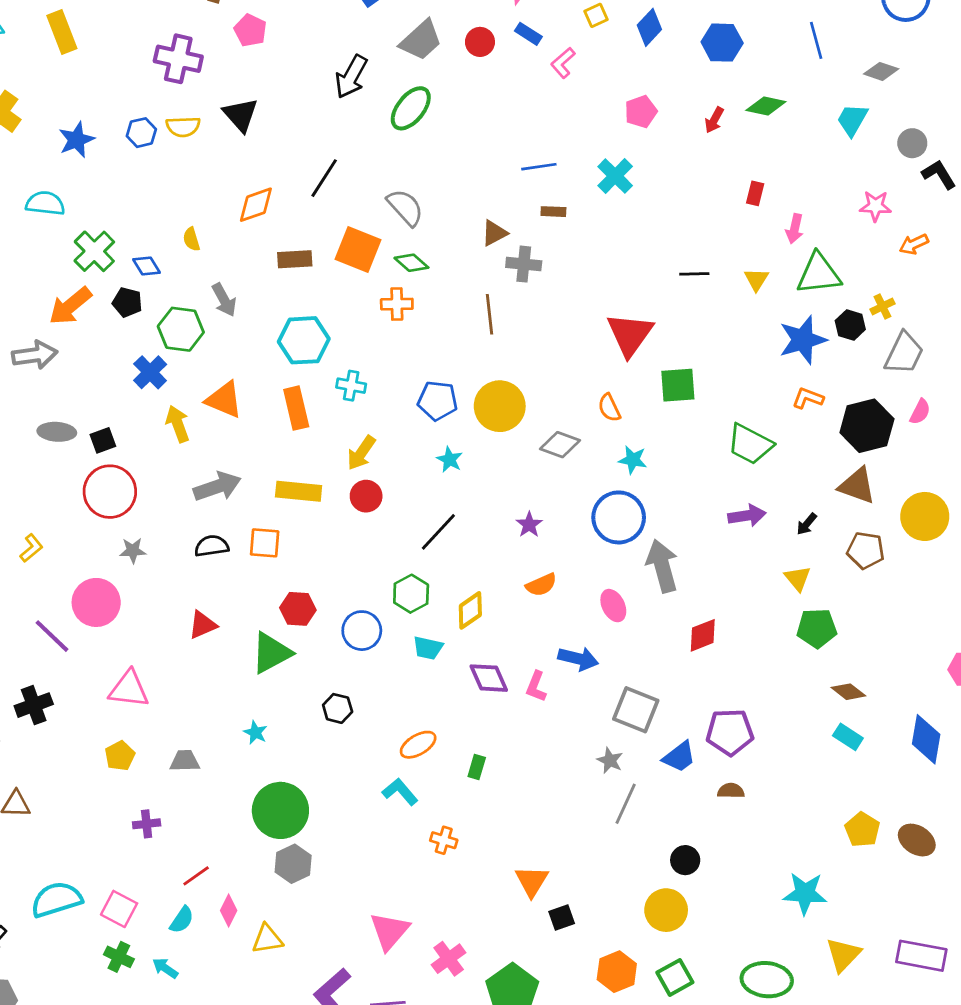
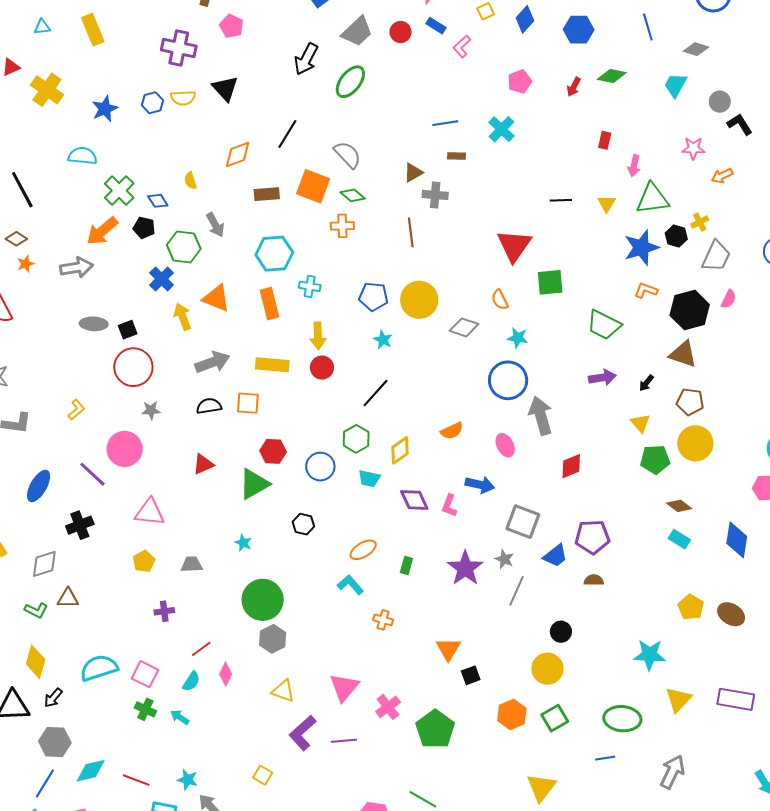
yellow arrow: (361, 453) -> (318, 336), turned -36
yellow circle: (925, 516) -> (695, 443), moved
purple star: (529, 525) -> (465, 568), moved, size x1.8
yellow triangle: (267, 939) -> (283, 691), moved, turned 30

